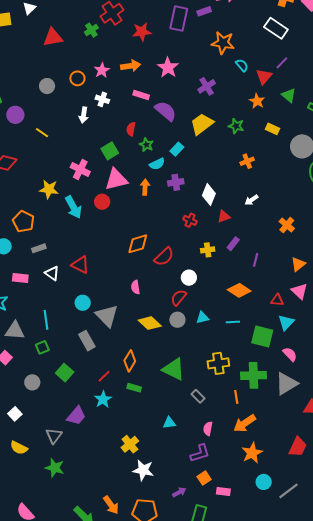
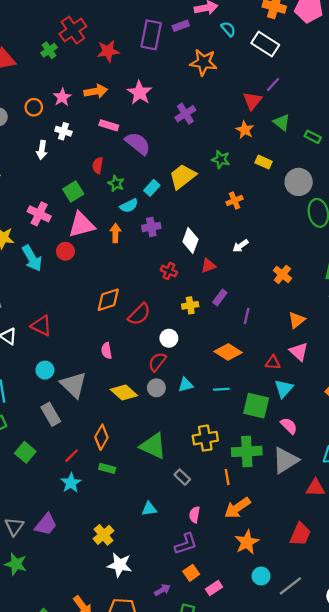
cyan semicircle: (242, 65) -> (228, 29), moved
yellow trapezoid: (202, 124) -> (183, 176), moved
purple trapezoid: (76, 416) -> (46, 524), moved
pink rectangle: (223, 491) -> (214, 588), turned -40

